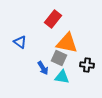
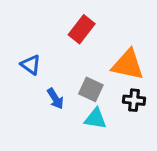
orange triangle: (67, 43) -> (128, 65), moved
blue arrow: (43, 68) -> (55, 99), moved

